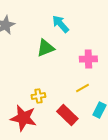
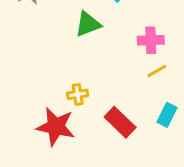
yellow line: (82, 88) -> (157, 71), moved

